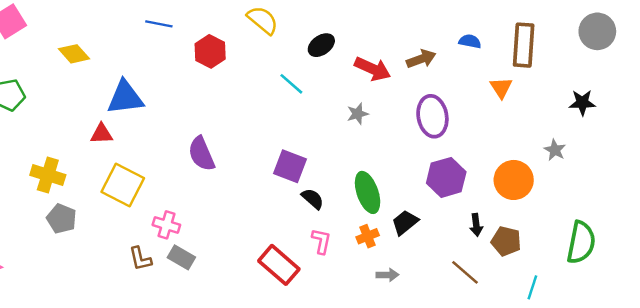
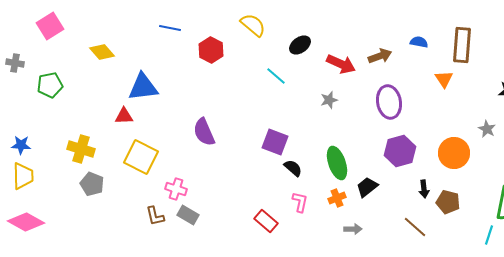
red rectangle: (279, 265) -> (266, 221), size x0.7
cyan line: (532, 287) -> (489, 235), moved

